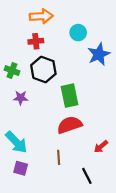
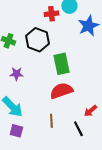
red cross: (36, 41) -> (51, 14), moved
purple star: (21, 98) -> (16, 74), moved
black line: (87, 176) -> (78, 129), moved

